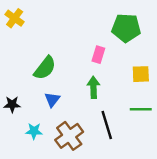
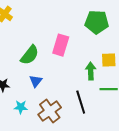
pink rectangle: (98, 55) -> (61, 45), moved, size x1.5
green arrow: (93, 87) -> (91, 71), moved

